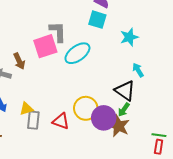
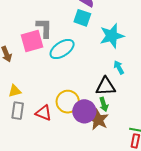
cyan star: (129, 37) -> (112, 36), size x1.4
black triangle: (125, 91) -> (106, 86), turned -40
yellow triangle: (26, 109) -> (15, 91), moved
green arrow: (124, 110) -> (104, 104), turned -56

